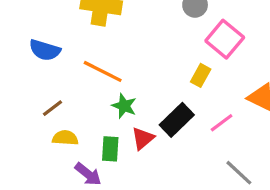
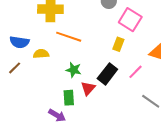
orange line: (103, 71) -> (69, 37), moved
brown line: (53, 108) -> (15, 68), moved
yellow semicircle: (65, 138) -> (41, 54), moved

